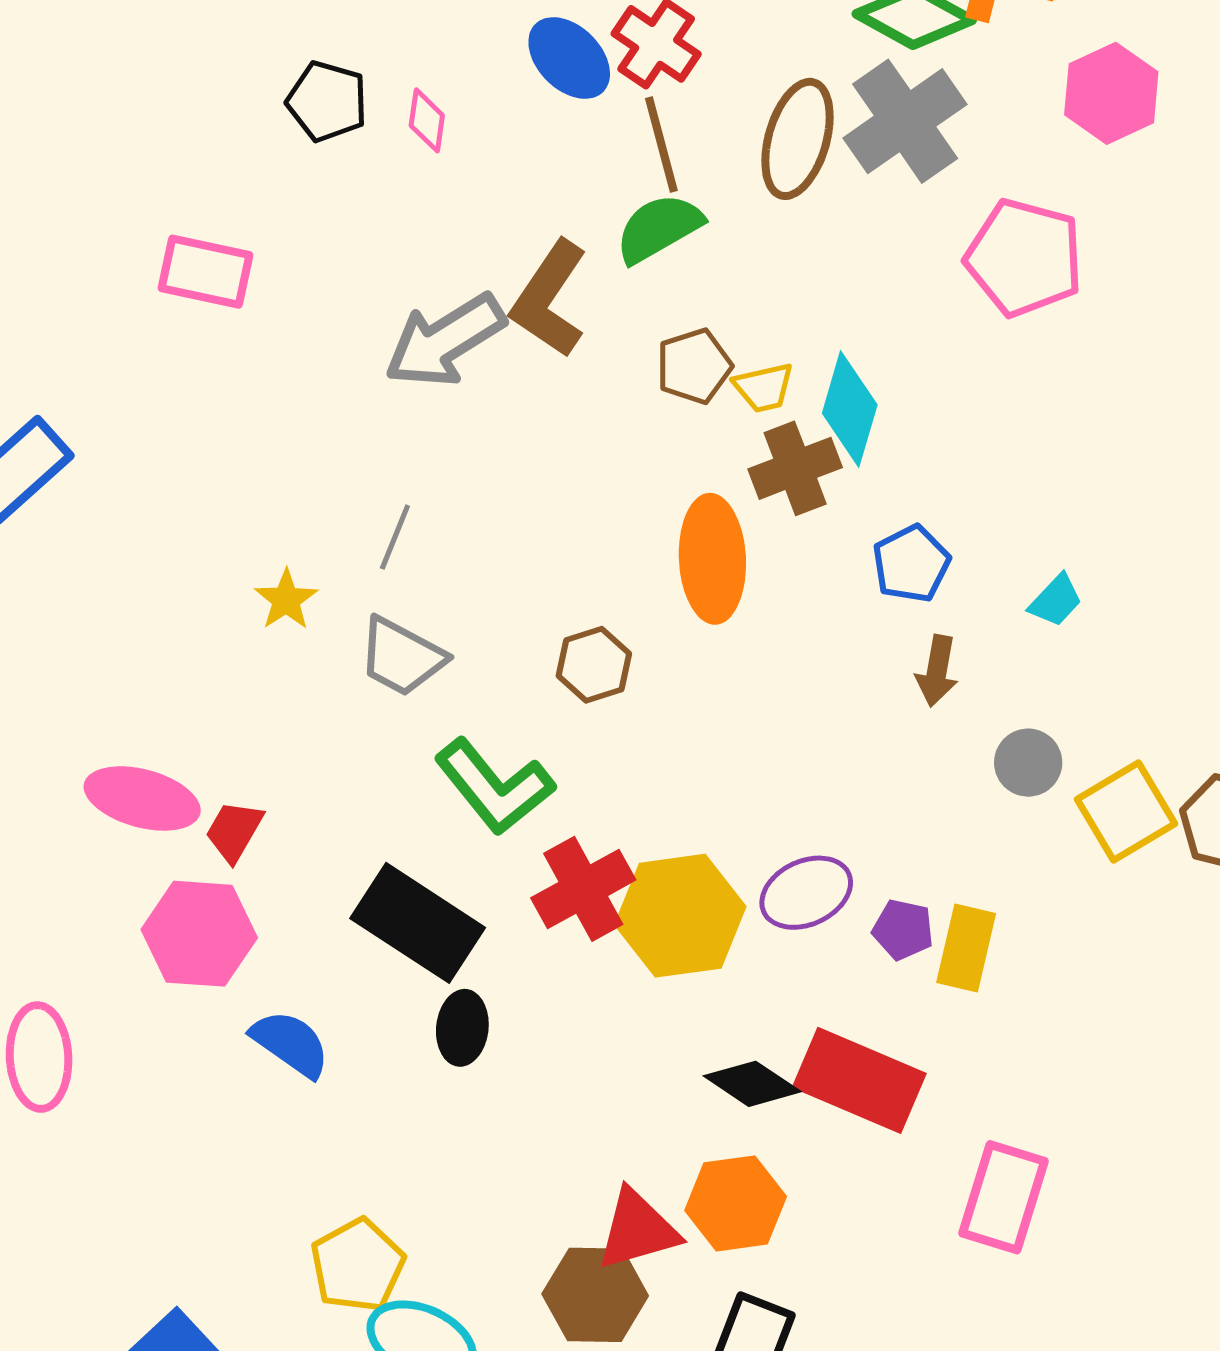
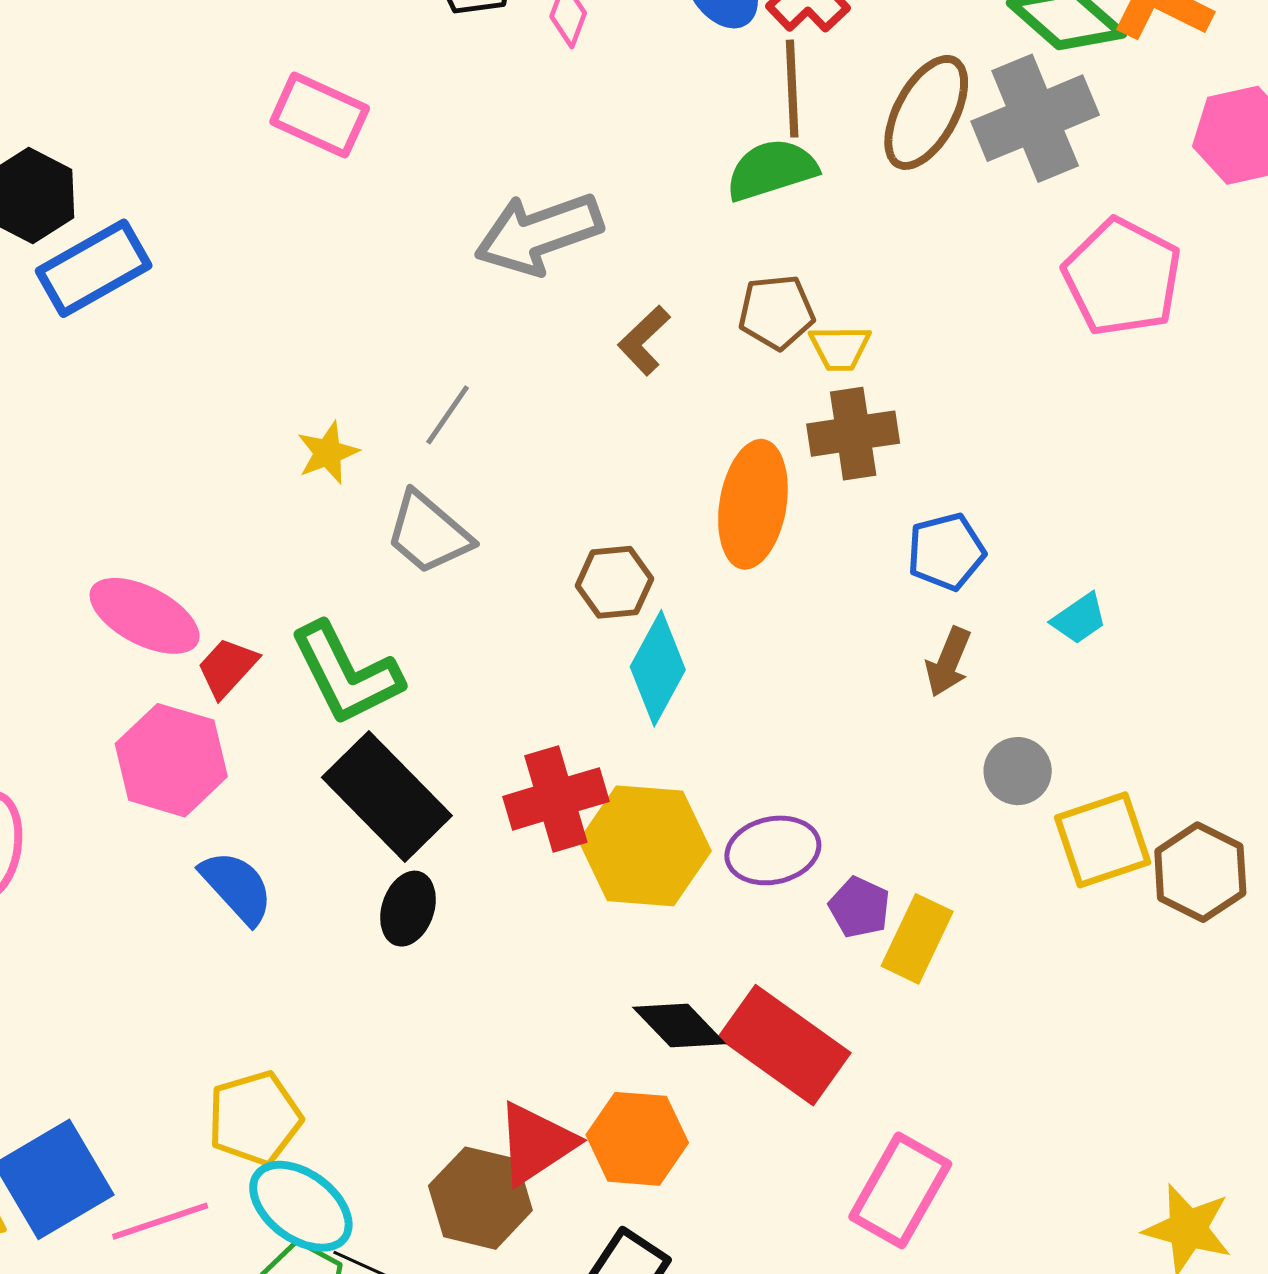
brown L-shape: (549, 299) -> (644, 340), moved, size x0.6
cyan diamond: (850, 409) -> (658, 668), moved
green L-shape: (494, 787) -> (346, 674), moved
red triangle: (638, 1230) -> (536, 1143), turned -30

